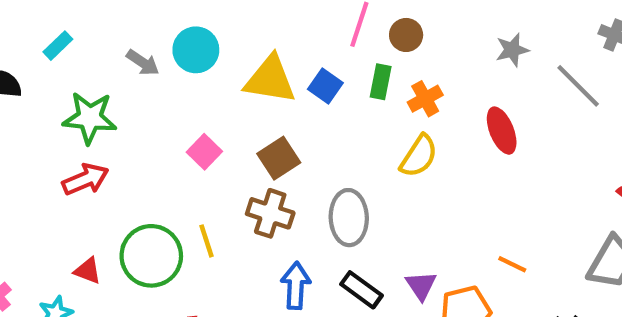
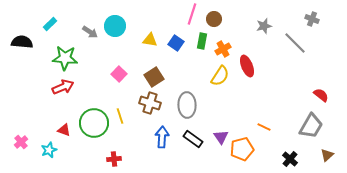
yellow triangle: (270, 80) -> (150, 40), size x0.6
red ellipse: (502, 131) -> (247, 66), moved

